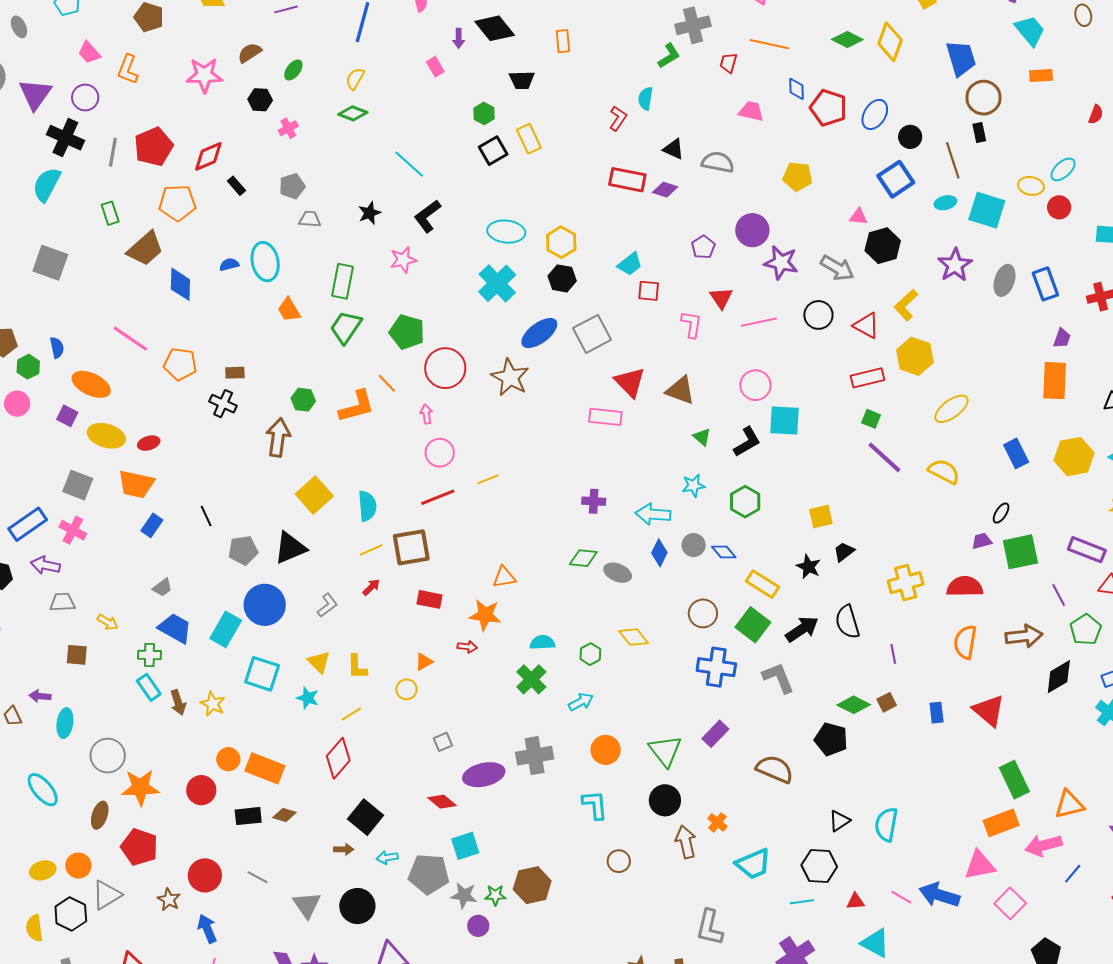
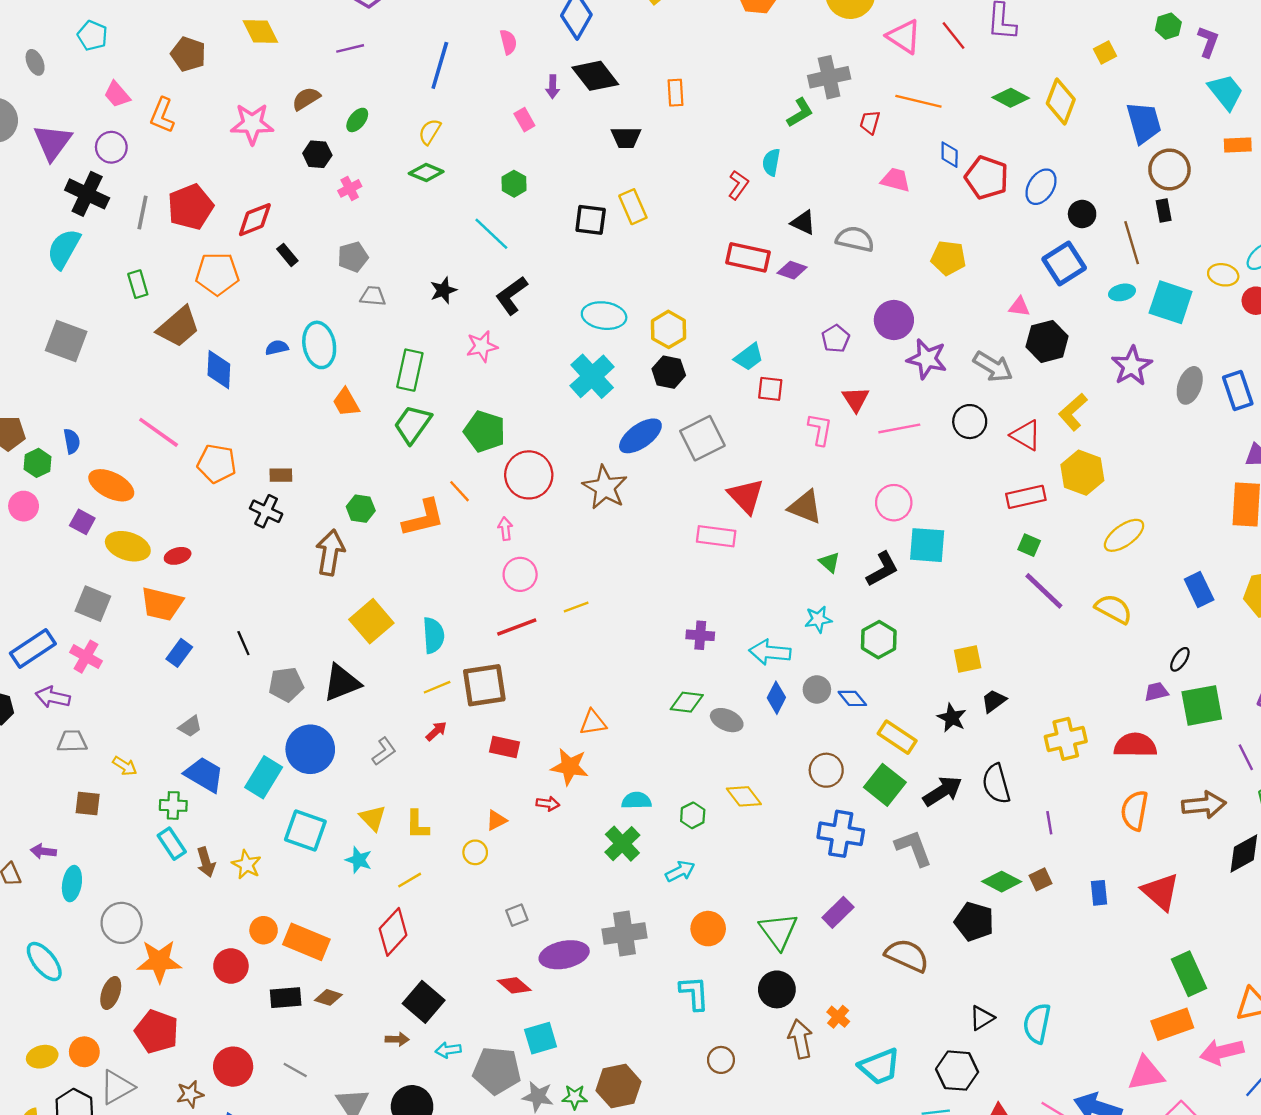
green hexagon: (484, 114) -> (514, 184), moved
black square: (493, 151) -> (591, 220), turned 36
brown star: (169, 900) -> (190, 1094), turned 30

